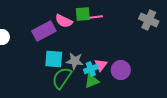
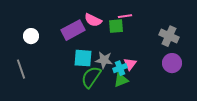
green square: (83, 14) -> (116, 26), moved
gray cross: (149, 20) -> (169, 36), moved
purple circle: (121, 70) -> (172, 63), moved

